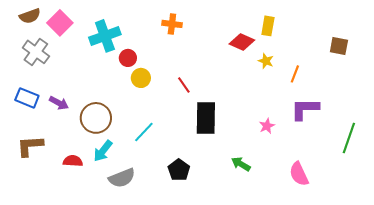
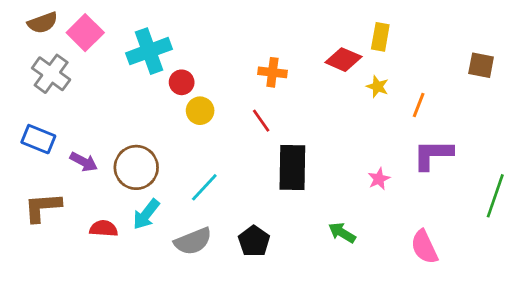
orange cross: (172, 24) -> (272, 72), moved
purple arrow: (59, 103) -> (84, 162), moved
gray semicircle: (122, 178) -> (193, 241), moved

